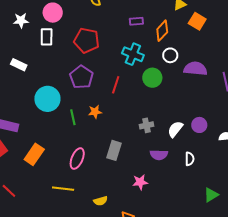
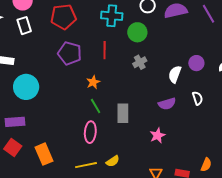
cyan circle: (47, 99) -> (26, 87), moved
green line: (73, 117) -> (96, 106), moved
gray cross: (146, 125) -> (140, 62), moved
orange rectangle: (34, 154) -> (44, 154), moved, turned -40
yellow semicircle: (101, 201) -> (113, 161), moved

